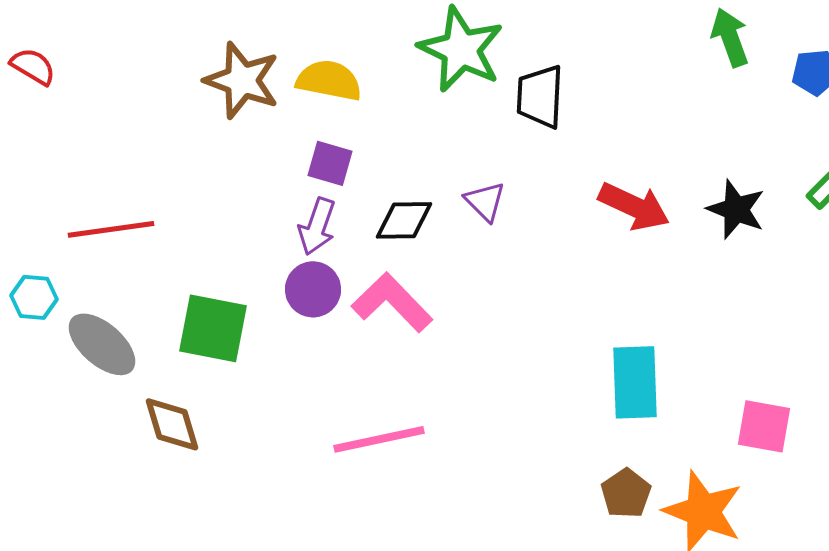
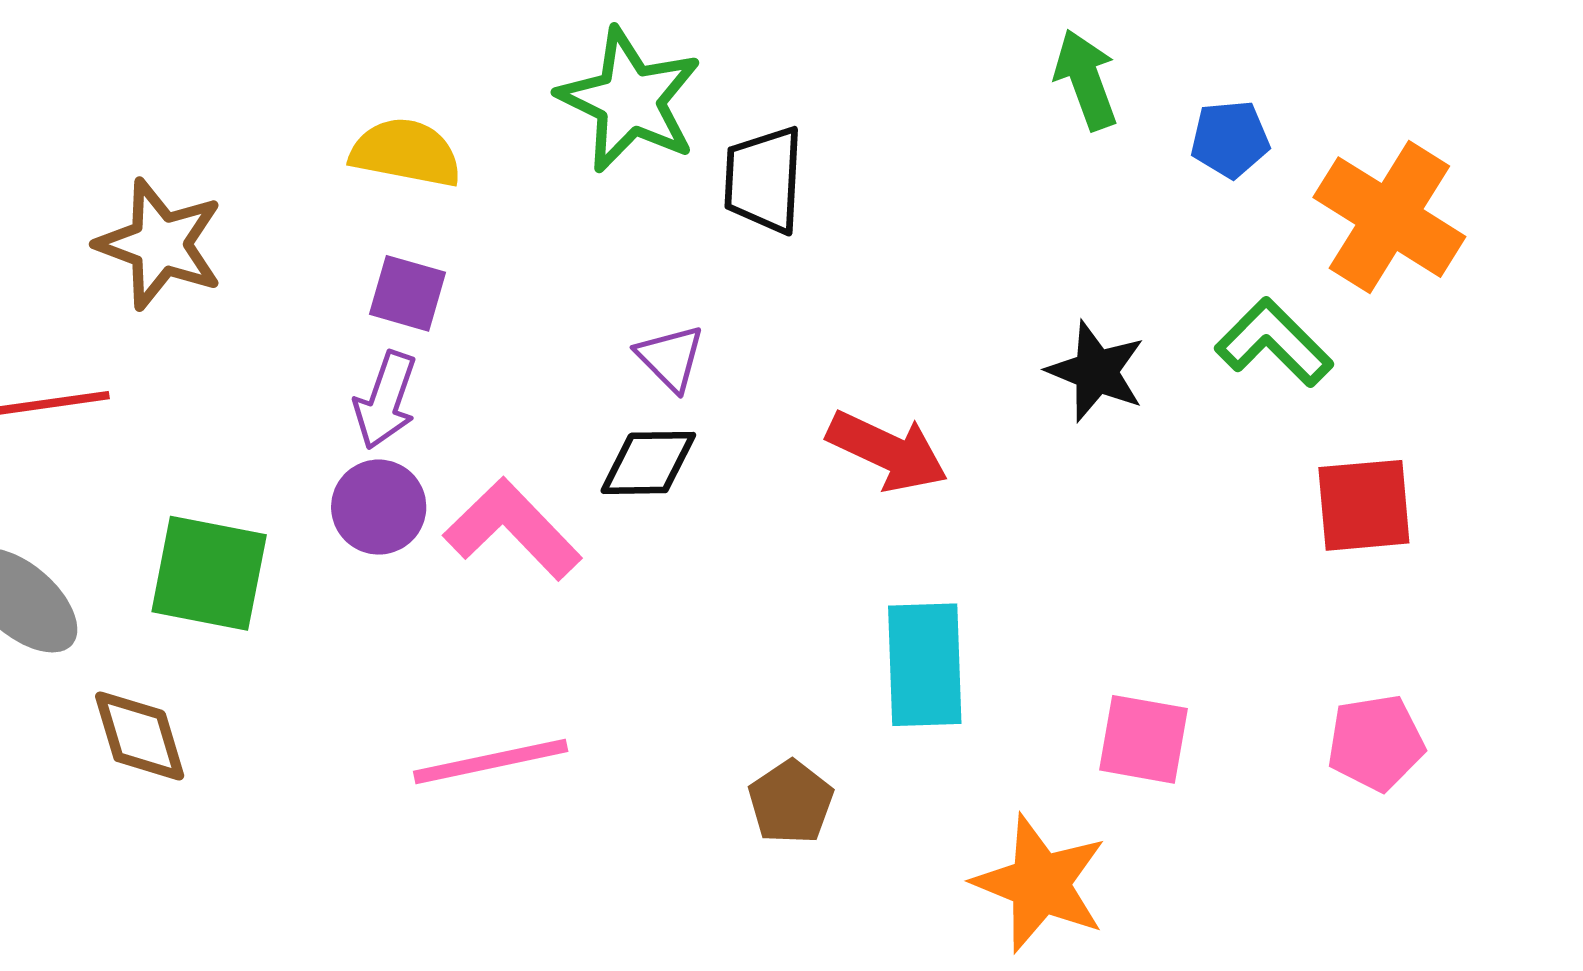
brown star: (242, 80) -> (160, 244), moved
red arrow: (634, 206) -> (887, 451), moved
black diamond: (404, 220) -> (648, 463), moved
brown pentagon: (626, 493) -> (791, 802), moved

